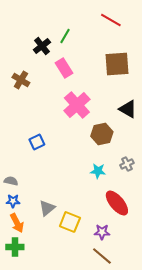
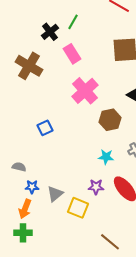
brown cross: (21, 80) -> (29, 66), size x1.5
blue star: (13, 201) -> (32, 187), moved
orange arrow: (17, 223) -> (25, 209), turned 48
purple star: (102, 232) -> (96, 187), moved

